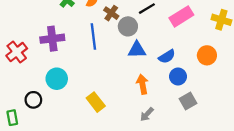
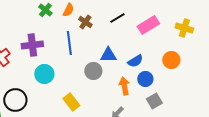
gray circle: (128, 26) -> (93, 71), moved
cyan circle: (57, 79) -> (44, 74), moved
orange arrow: (142, 84) -> (124, 86), moved
black circle: (33, 100) -> (15, 100), size x1.5

